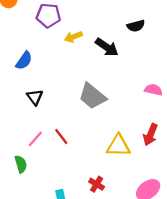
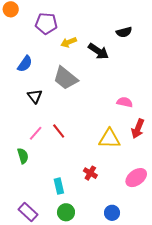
pink semicircle: (153, 90) -> (125, 102), moved
gray trapezoid: (92, 96) -> (65, 78), moved

